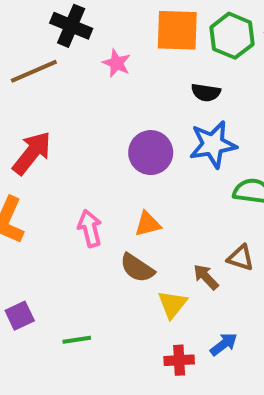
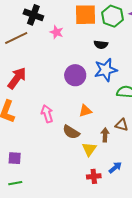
orange triangle: (148, 224) -> (85, 111), moved
brown arrow: (206, 277) -> (105, 135), turned 48
purple square: (20, 316) -> (15, 158), turned 32
green line: (77, 340) -> (15, 183), moved

